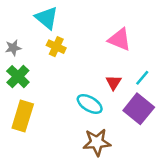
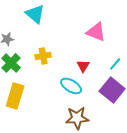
yellow cross: (56, 47) -> (43, 56), moved, turned -35
red triangle: (114, 82) -> (83, 66), moved

